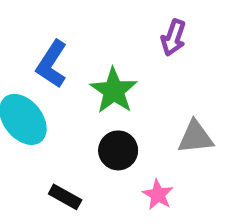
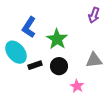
purple arrow: (173, 38) -> (94, 15), moved
black rectangle: (65, 197) -> (35, 65), moved, turned -48

